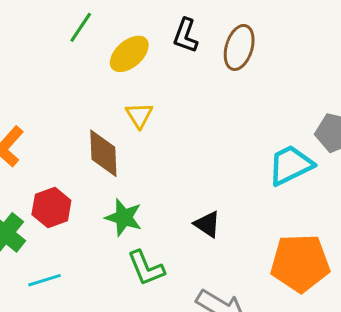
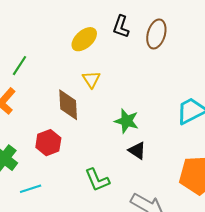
green line: (81, 27) -> (20, 66), moved
red hexagon: (51, 207) -> (48, 143), moved
green star: (124, 217) -> (127, 121), moved

